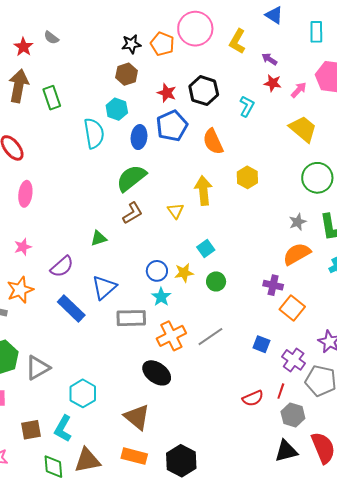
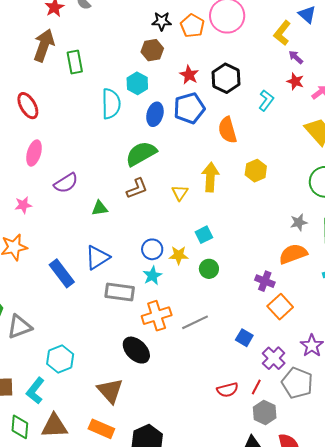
yellow L-shape: (237, 41) -> (282, 33), moved
purple semicircle: (62, 267) -> (66, 183), moved

